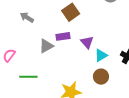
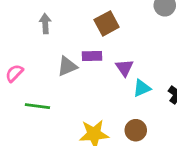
gray arrow: (27, 17) -> (45, 24), turned 48
brown circle: (101, 77) -> (136, 130), moved

